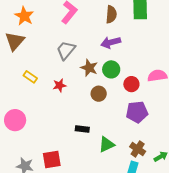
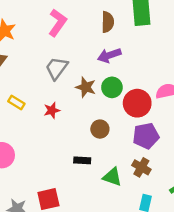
red circle: (131, 84) -> (137, 103), size x1.5
brown circle: (99, 94) -> (100, 129), moved
green triangle: (107, 145) -> (112, 177), turned 48
brown cross: (138, 149) -> (141, 167), moved

